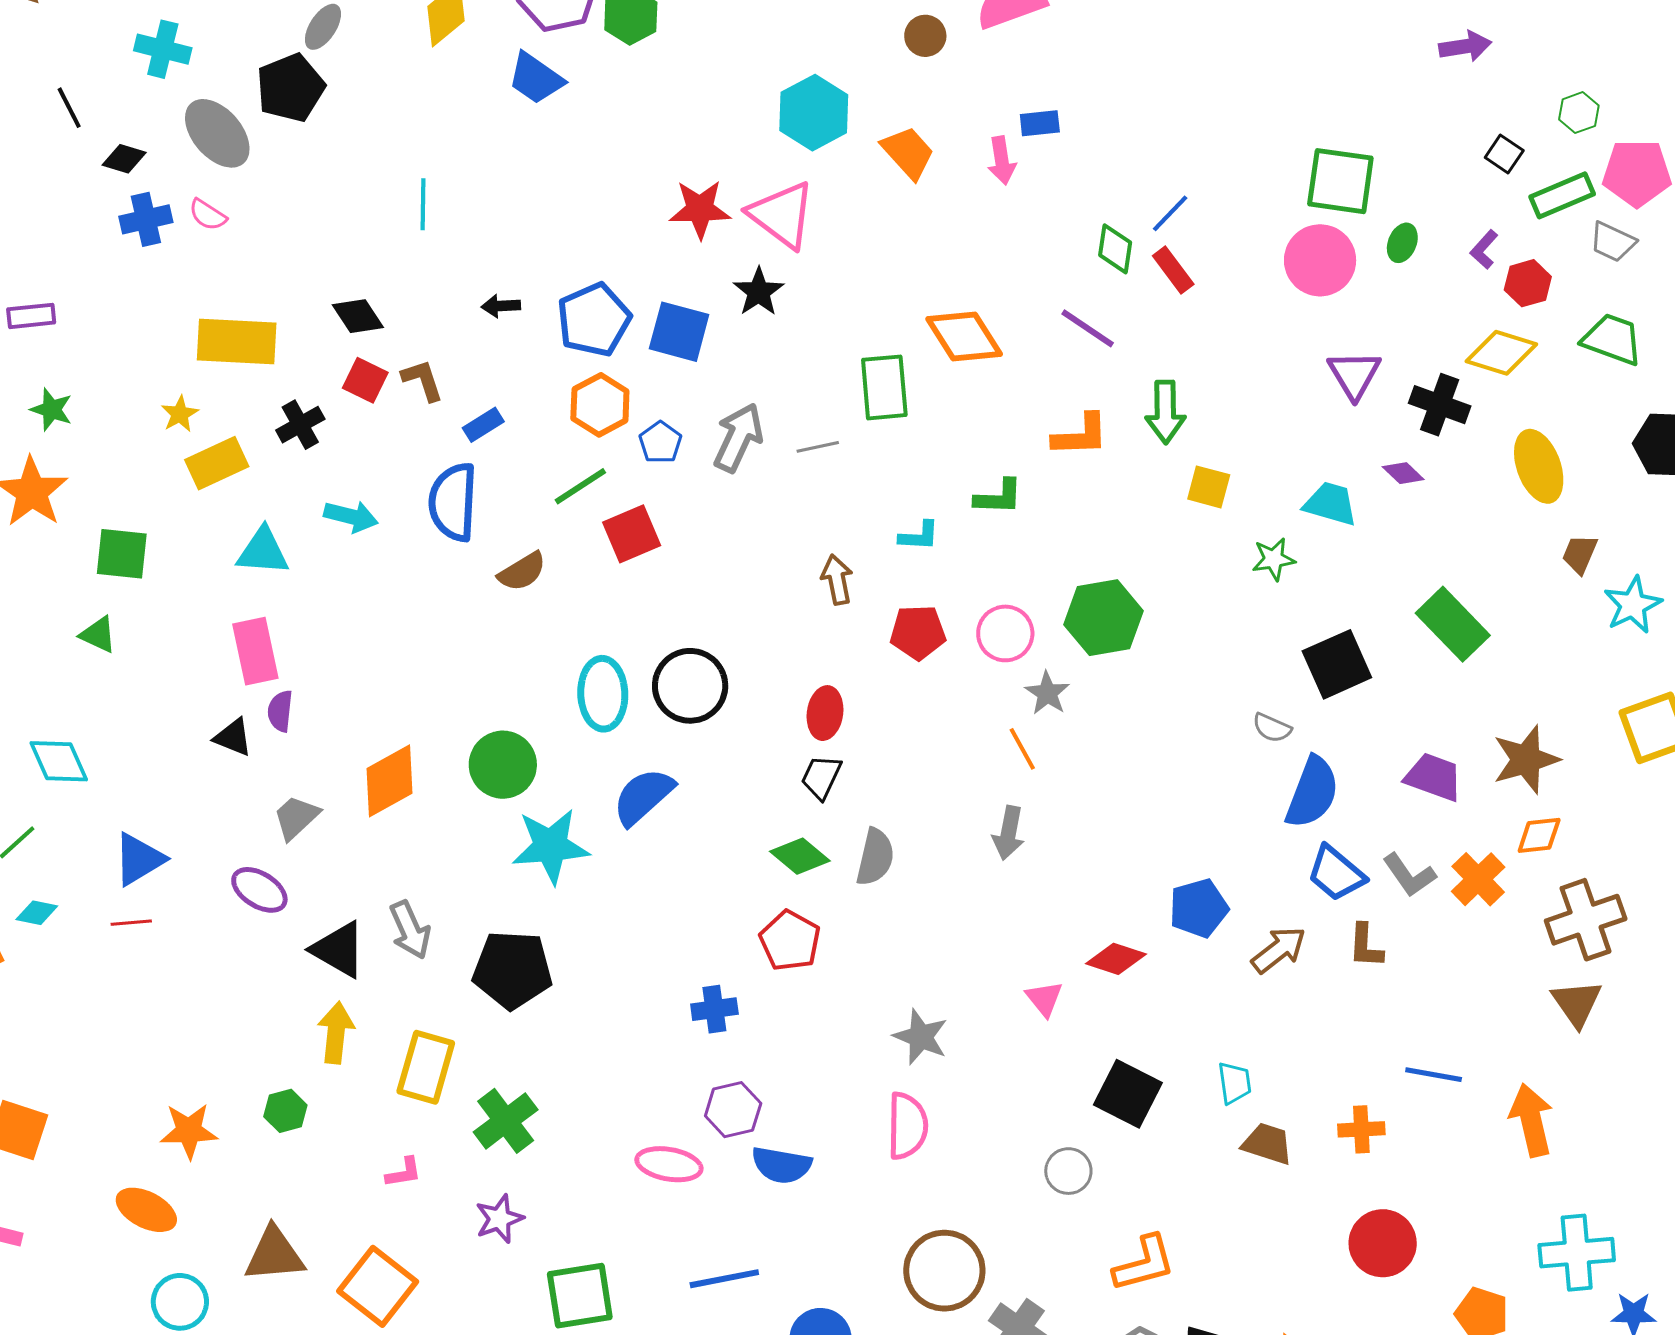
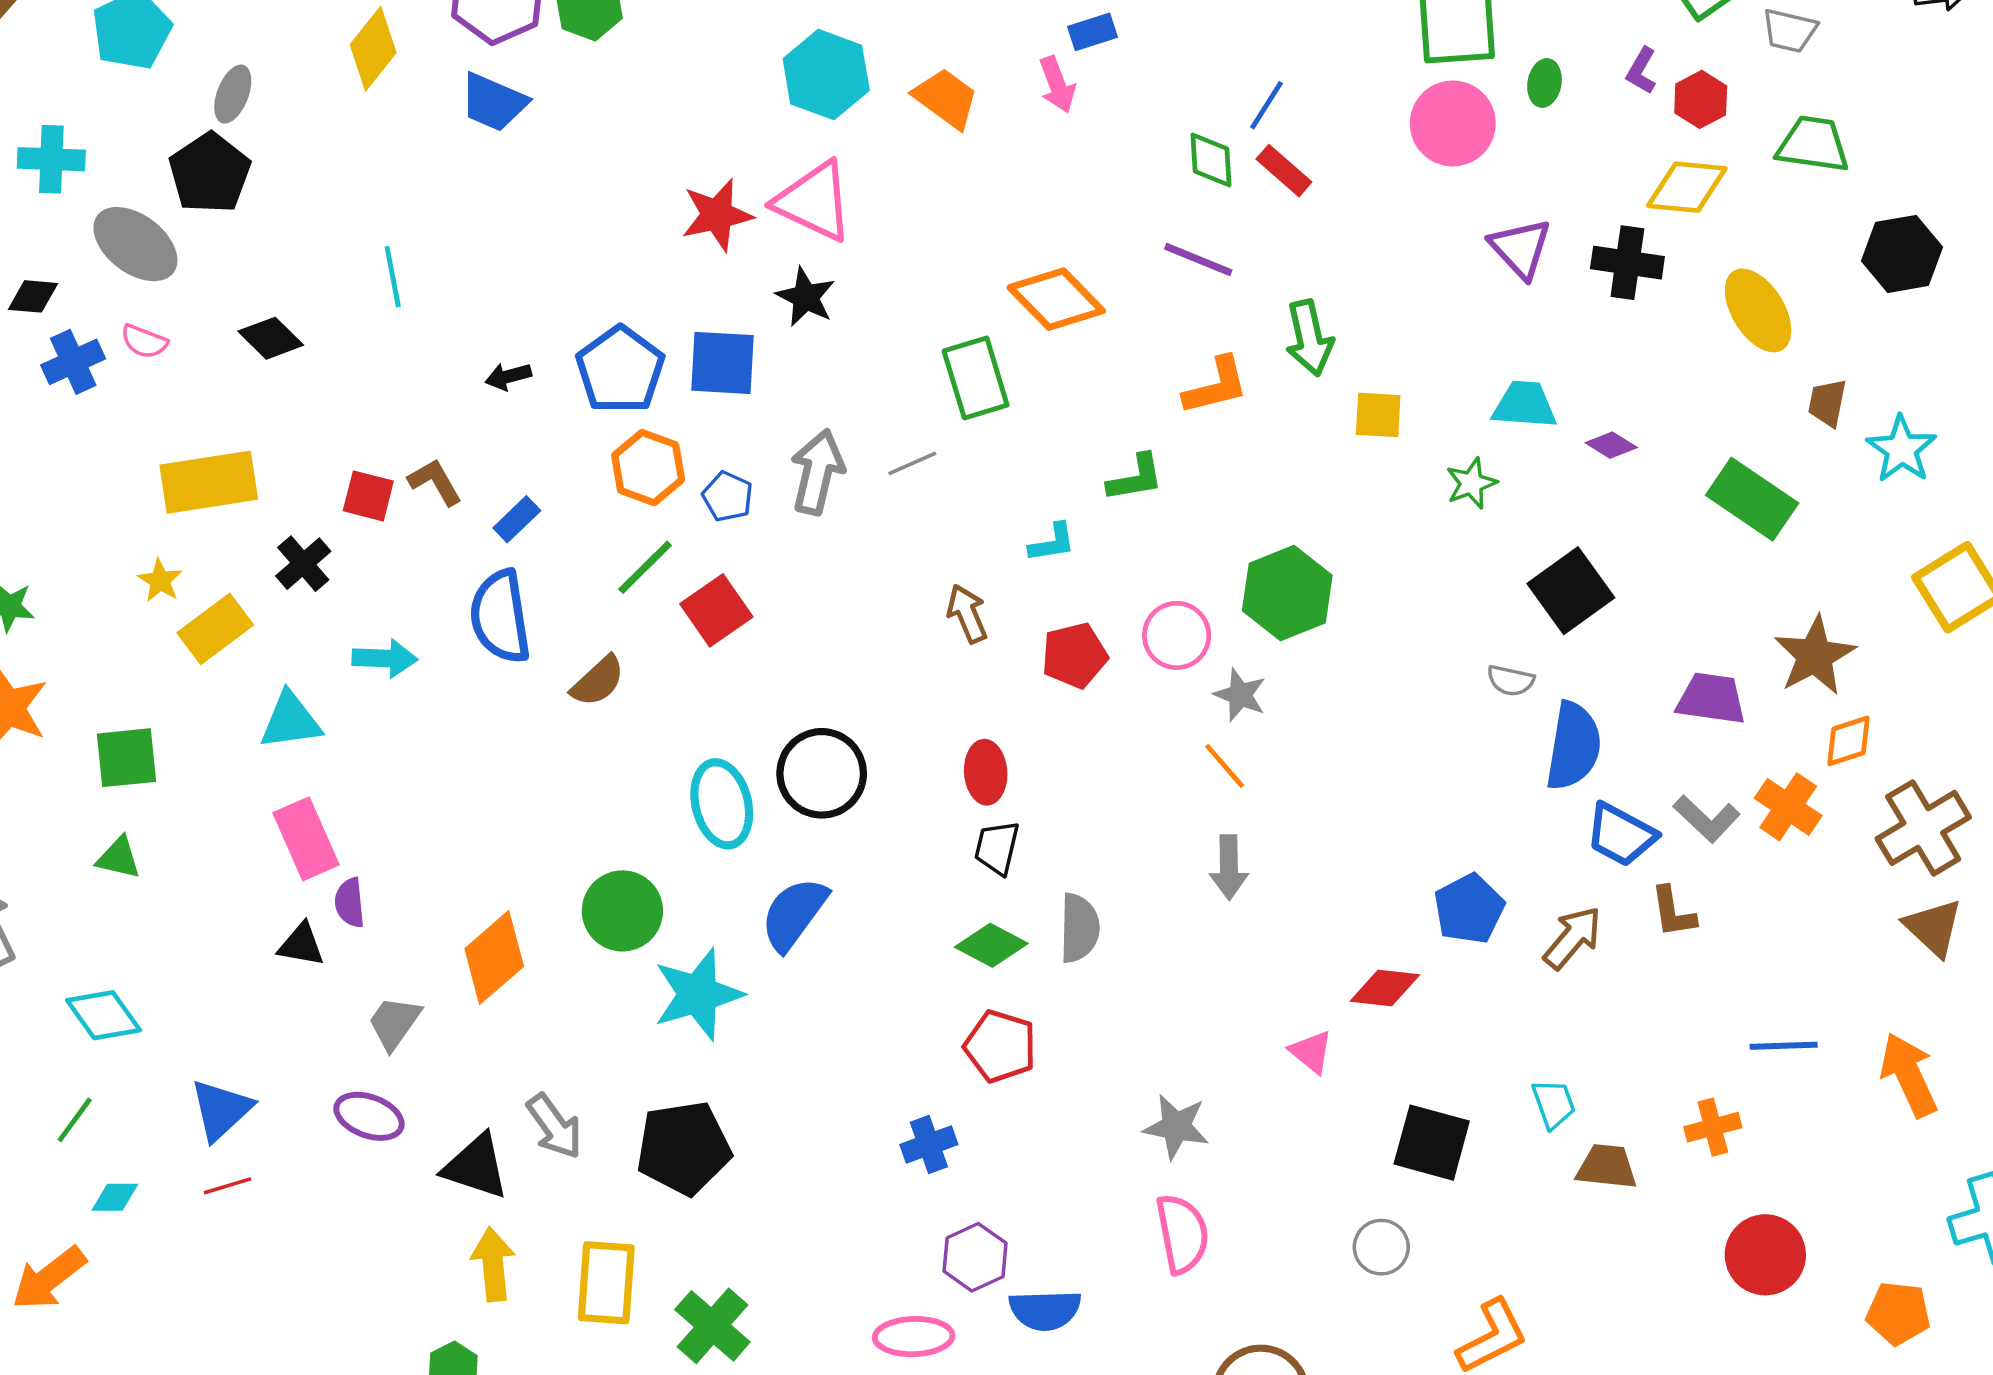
black diamond: (358, 316) -> (271, 338), moved
purple diamond: (1403, 473) -> (1611, 445), moved
green rectangle: (1453, 624) -> (1752, 499), moved

